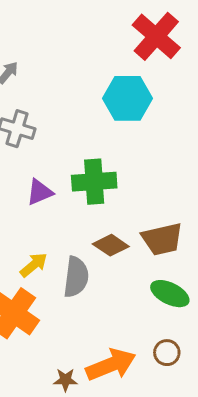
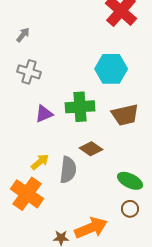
cyan hexagon: (127, 98) -> (111, 69), moved
brown trapezoid: (162, 239) -> (125, 115), moved
brown circle: (167, 353) -> (130, 209), moved

